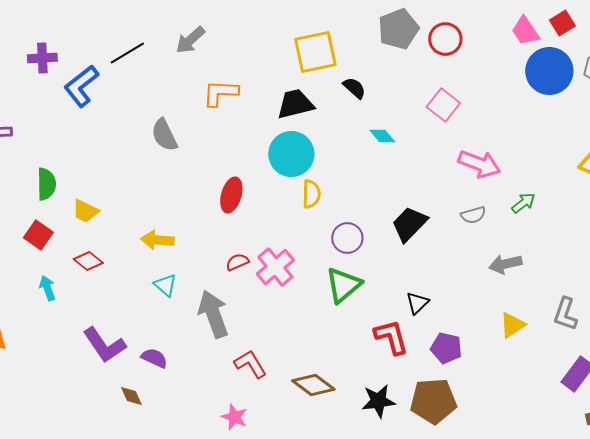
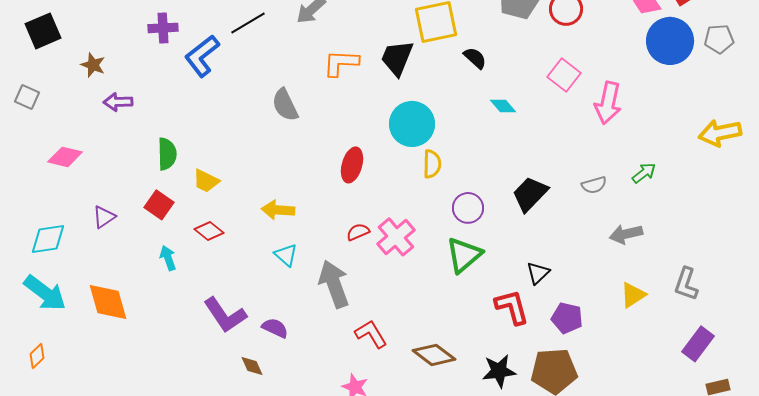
black trapezoid: (295, 104) -> (397, 58), moved, turned -54
pink arrow: (479, 164) -> (608, 103), moved, turned 81

